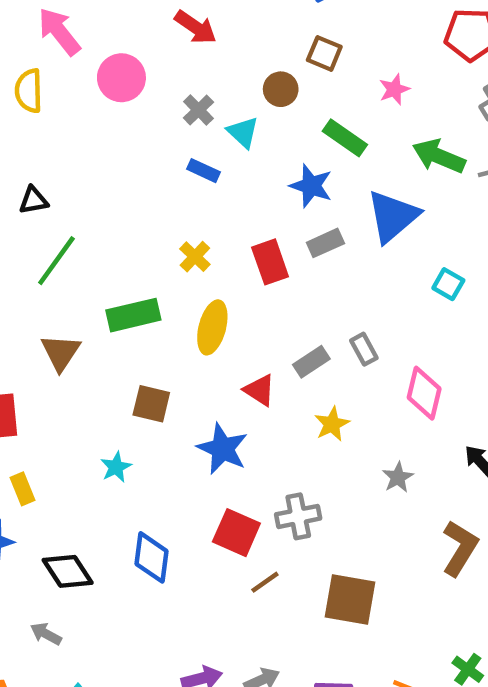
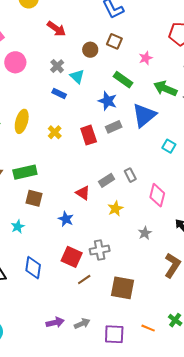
pink circle: (121, 78) -> (15, 62), moved
brown circle: (281, 89) -> (90, 50), moved
green rectangle: (133, 315) -> (25, 172), moved
yellow ellipse: (212, 327) -> (22, 121), moved
blue star: (223, 449) -> (66, 219), size x0.7

